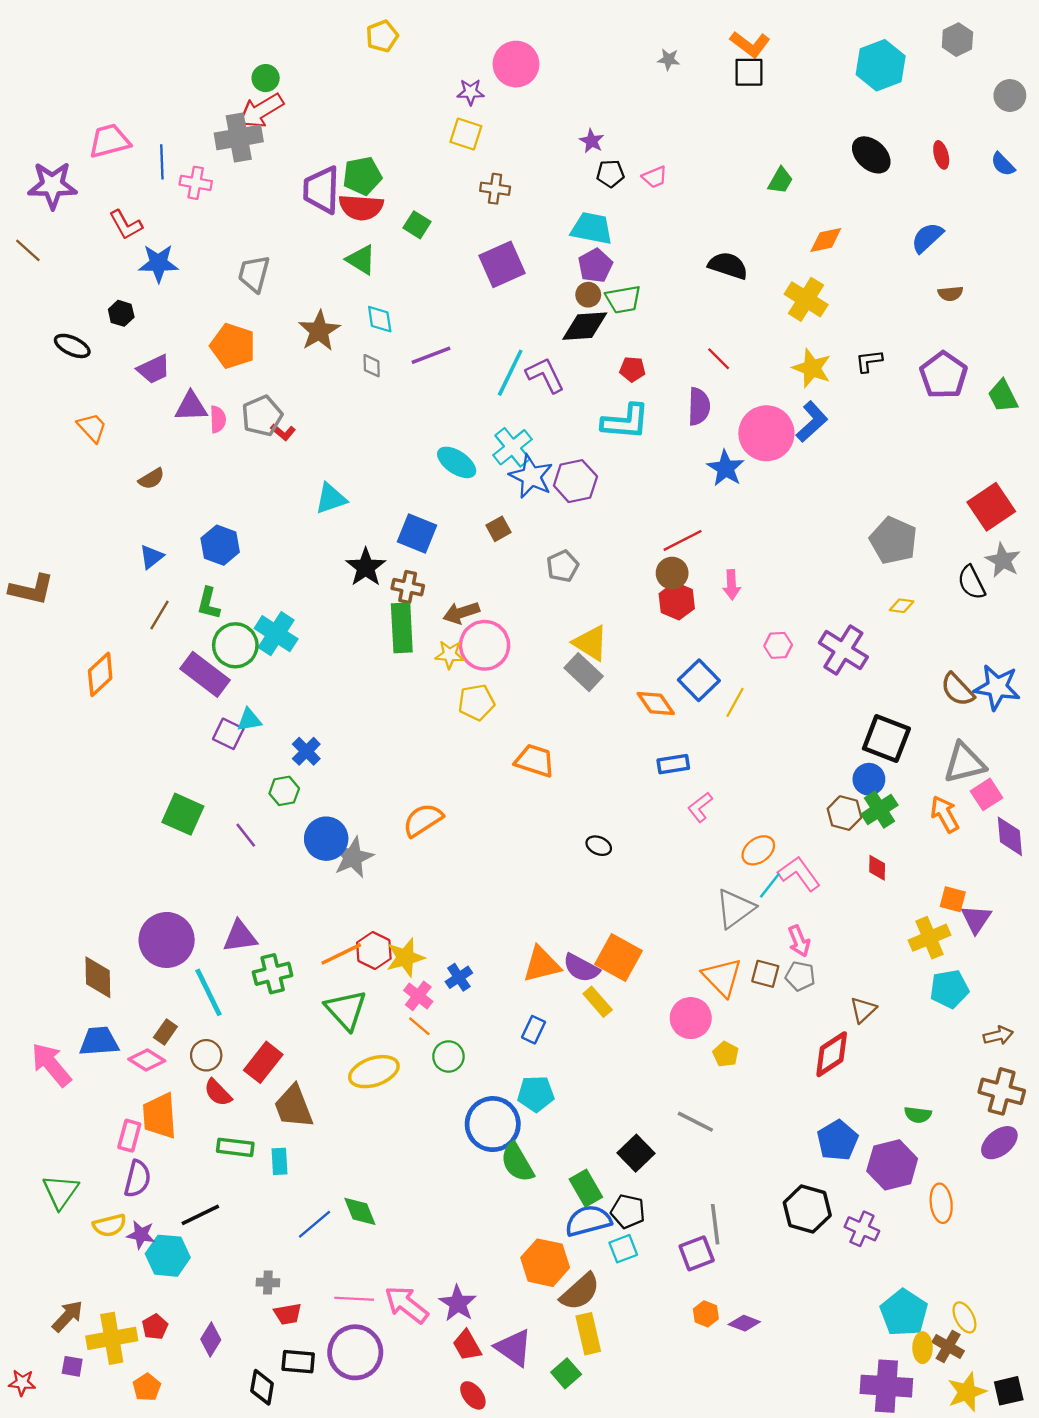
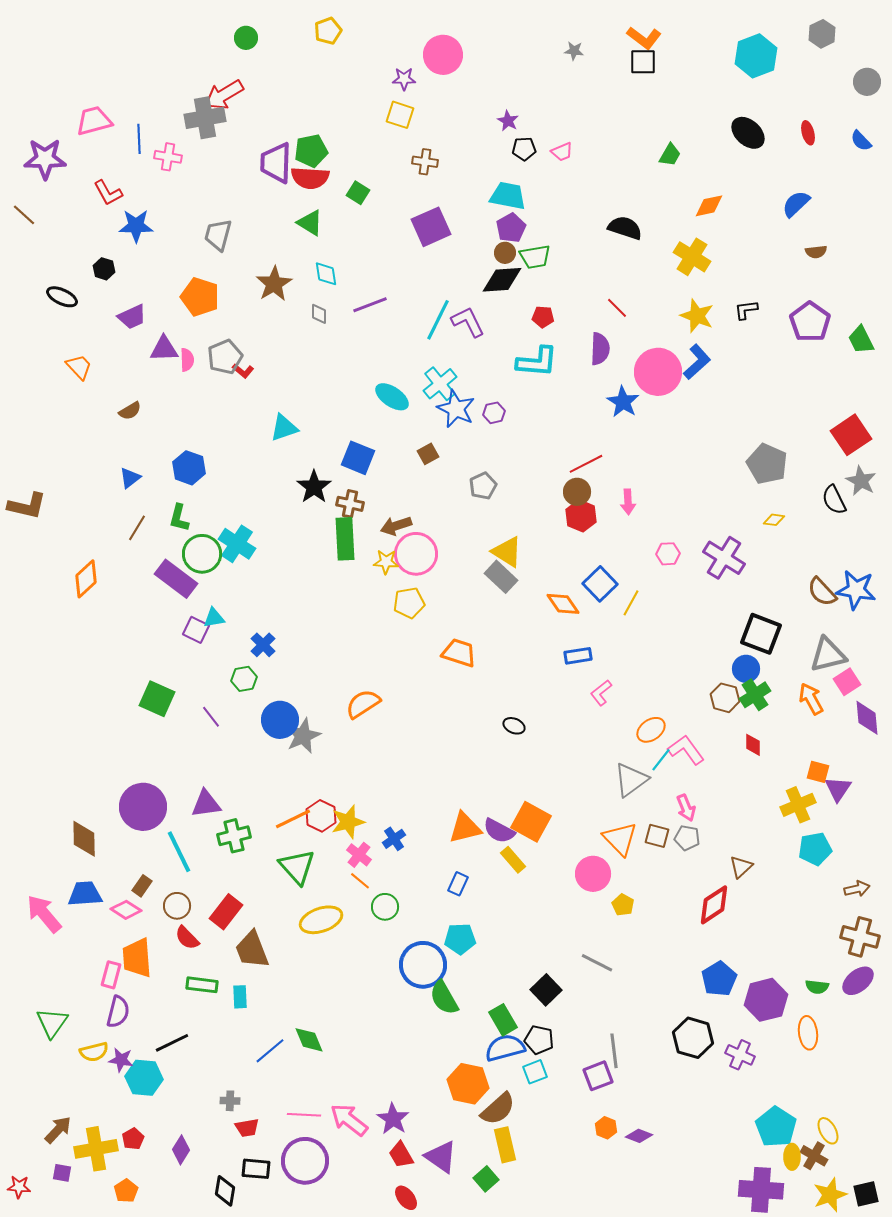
green circle: (266, 78) -> (246, 38), moved
purple hexagon: (575, 481) -> (494, 413), size x0.6
green semicircle: (918, 1115) -> (817, 987), moved

